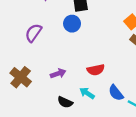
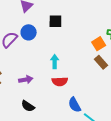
blue circle: (72, 24) -> (29, 32), moved
cyan arrow: (87, 93) -> (55, 62), moved, turned 48

